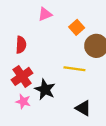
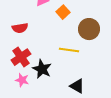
orange square: (77, 27) -> (63, 12), moved
red semicircle: (21, 45) -> (20, 28), turned 77

